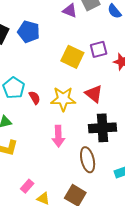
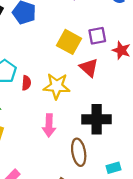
red triangle: (94, 94) -> (89, 68), moved
red semicircle: (35, 98) -> (26, 83), turned 32

